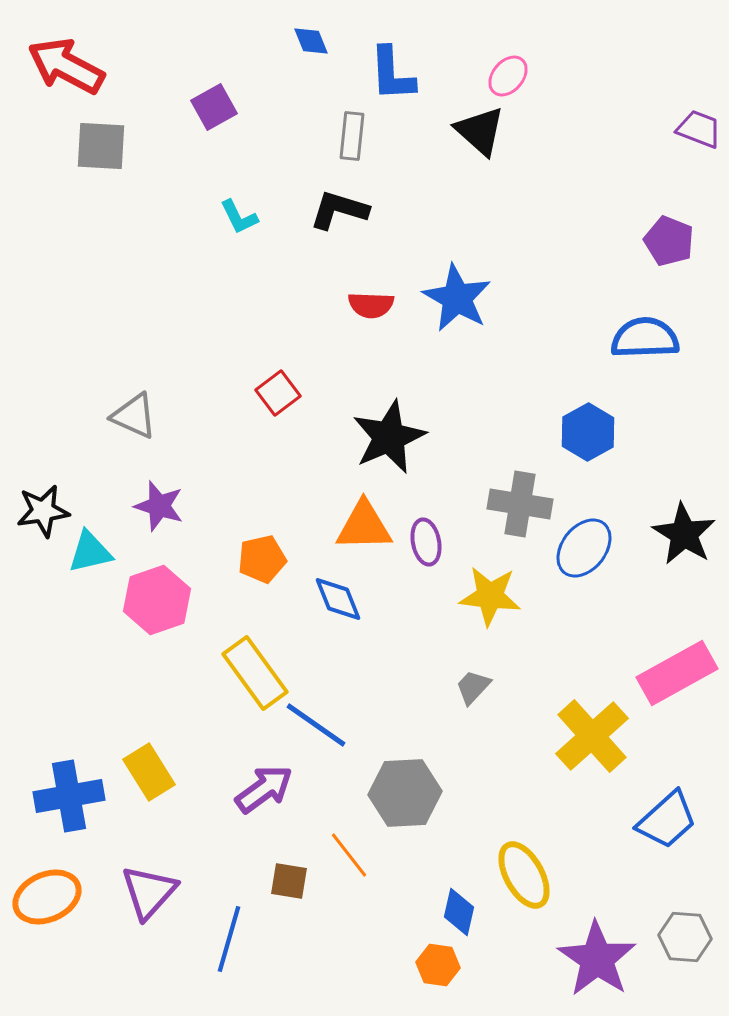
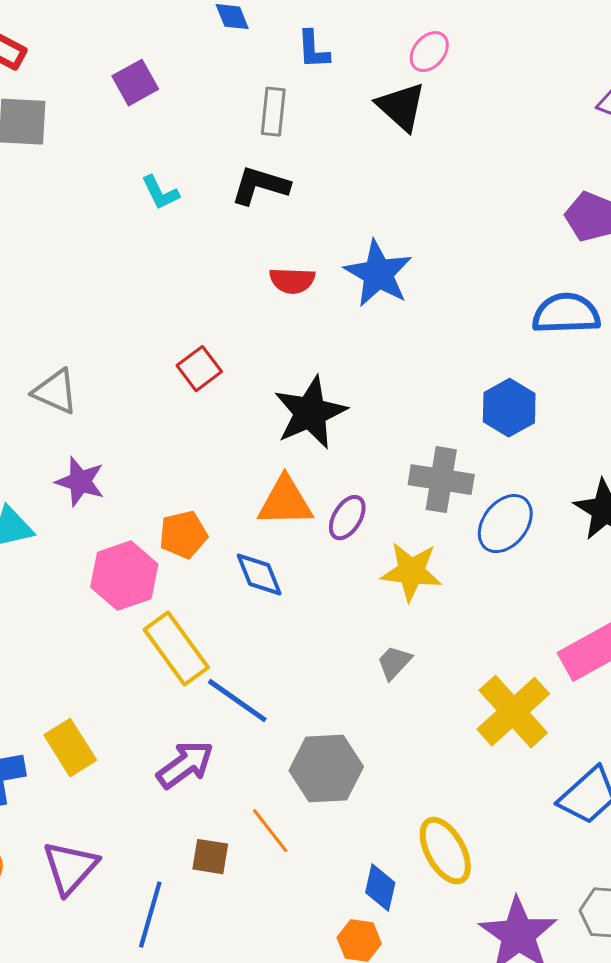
blue L-shape: (392, 74) -> (313, 50), size x0.7
purple ellipse: (426, 542) -> (347, 518), turned 42
pink hexagon: (157, 600) -> (124, 576), moved

